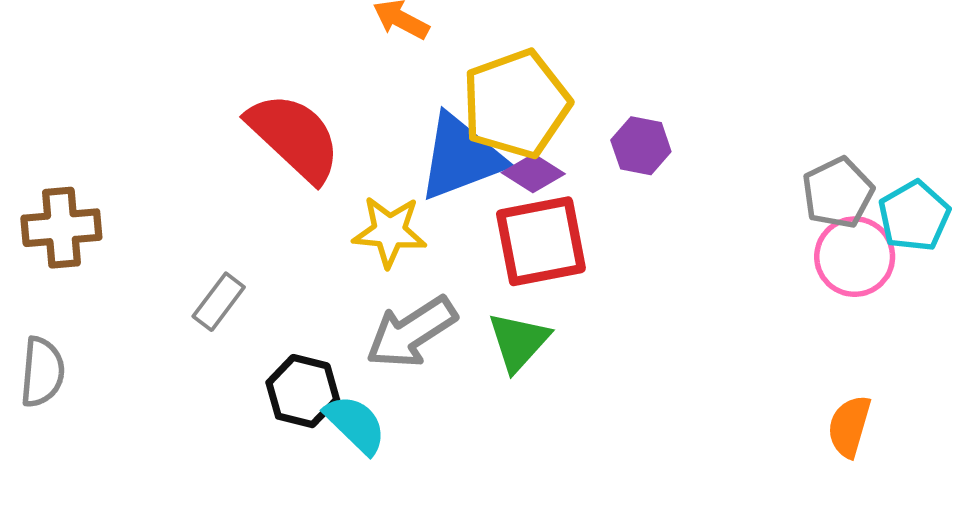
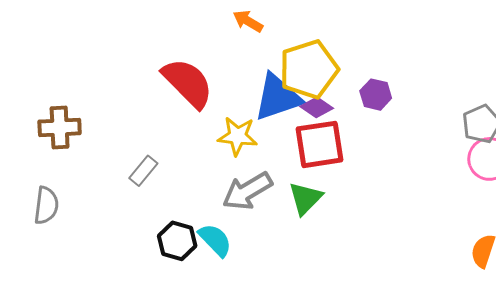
black hexagon: (303, 391) -> (177, 241), moved

